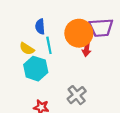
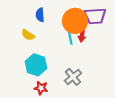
cyan line: (49, 45) -> (70, 37), moved
cyan hexagon: (36, 69) -> (36, 65), moved

